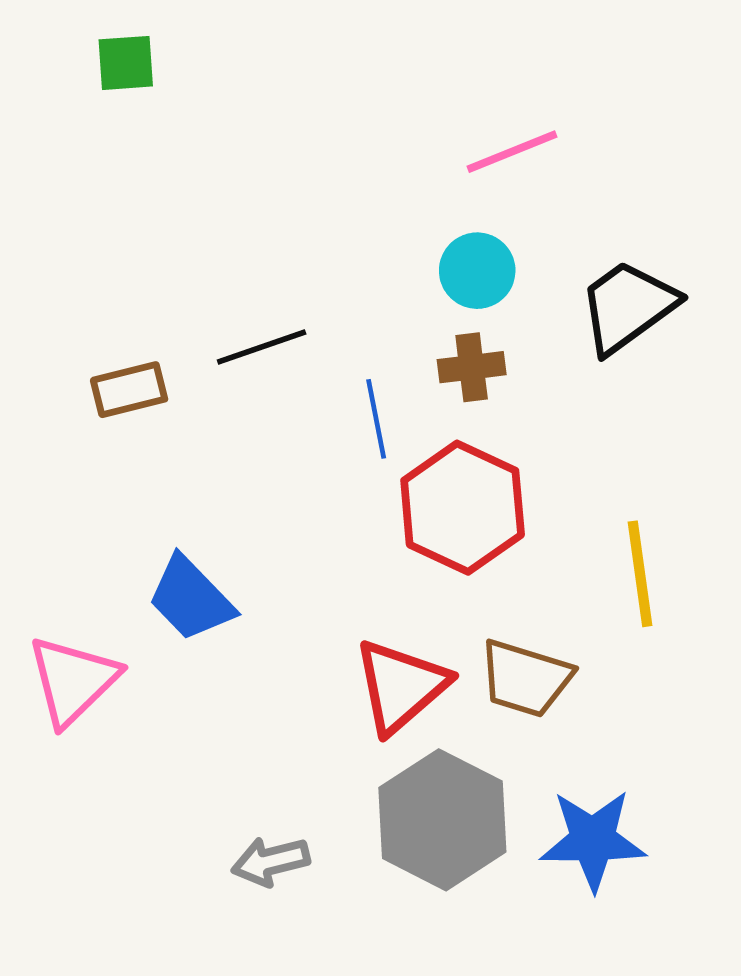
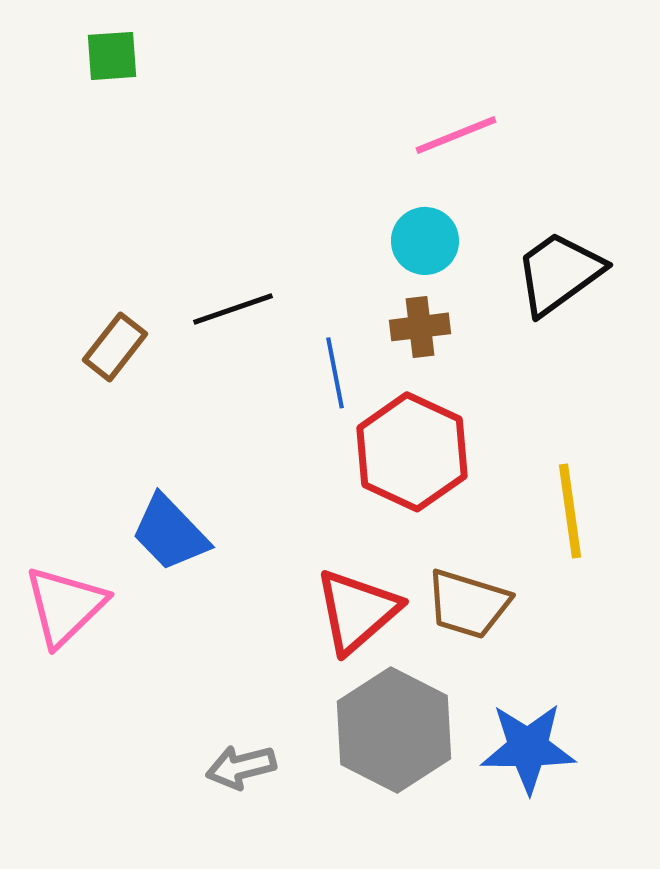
brown rectangle: (129, 390) -> (115, 347), turned -38

